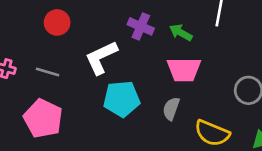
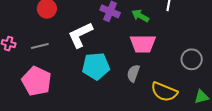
gray line: (47, 72) -> (40, 46), turned -30

